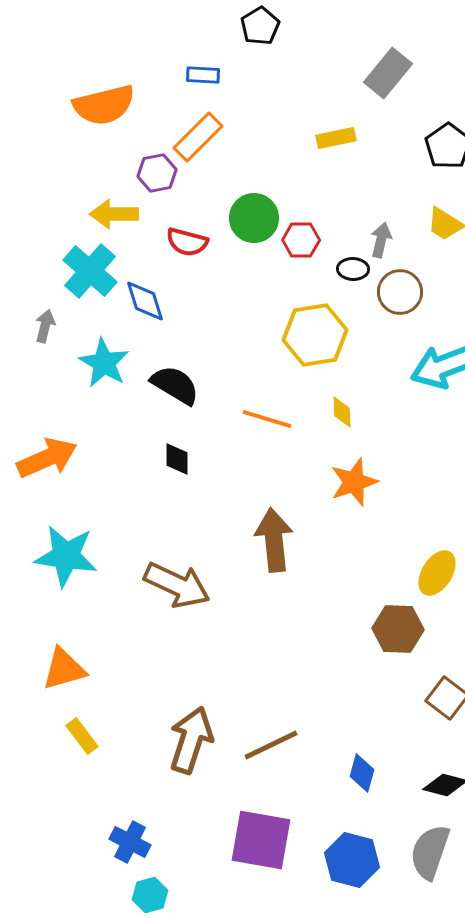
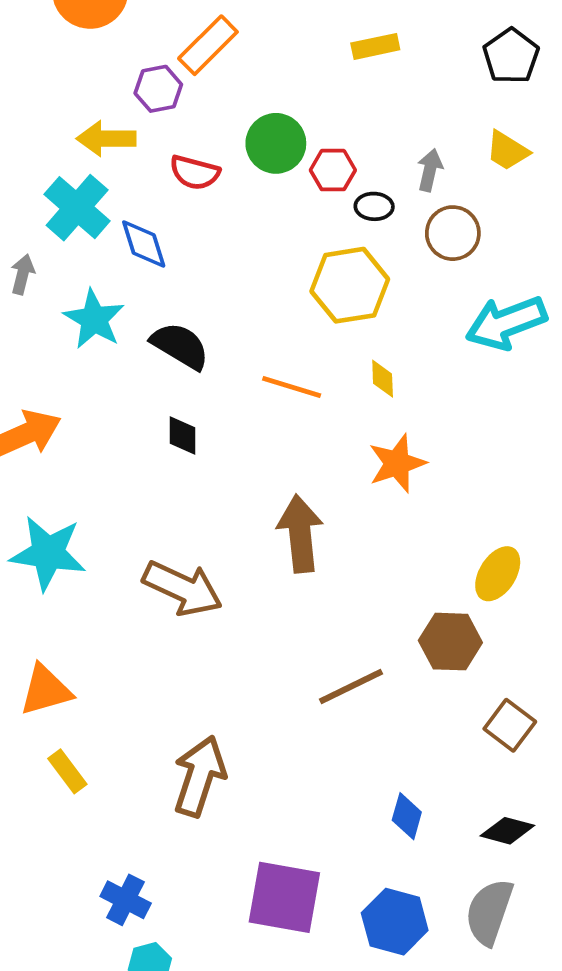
black ellipse: (353, 269) -> (374, 206), moved
brown line: (271, 745) -> (351, 686), moved

